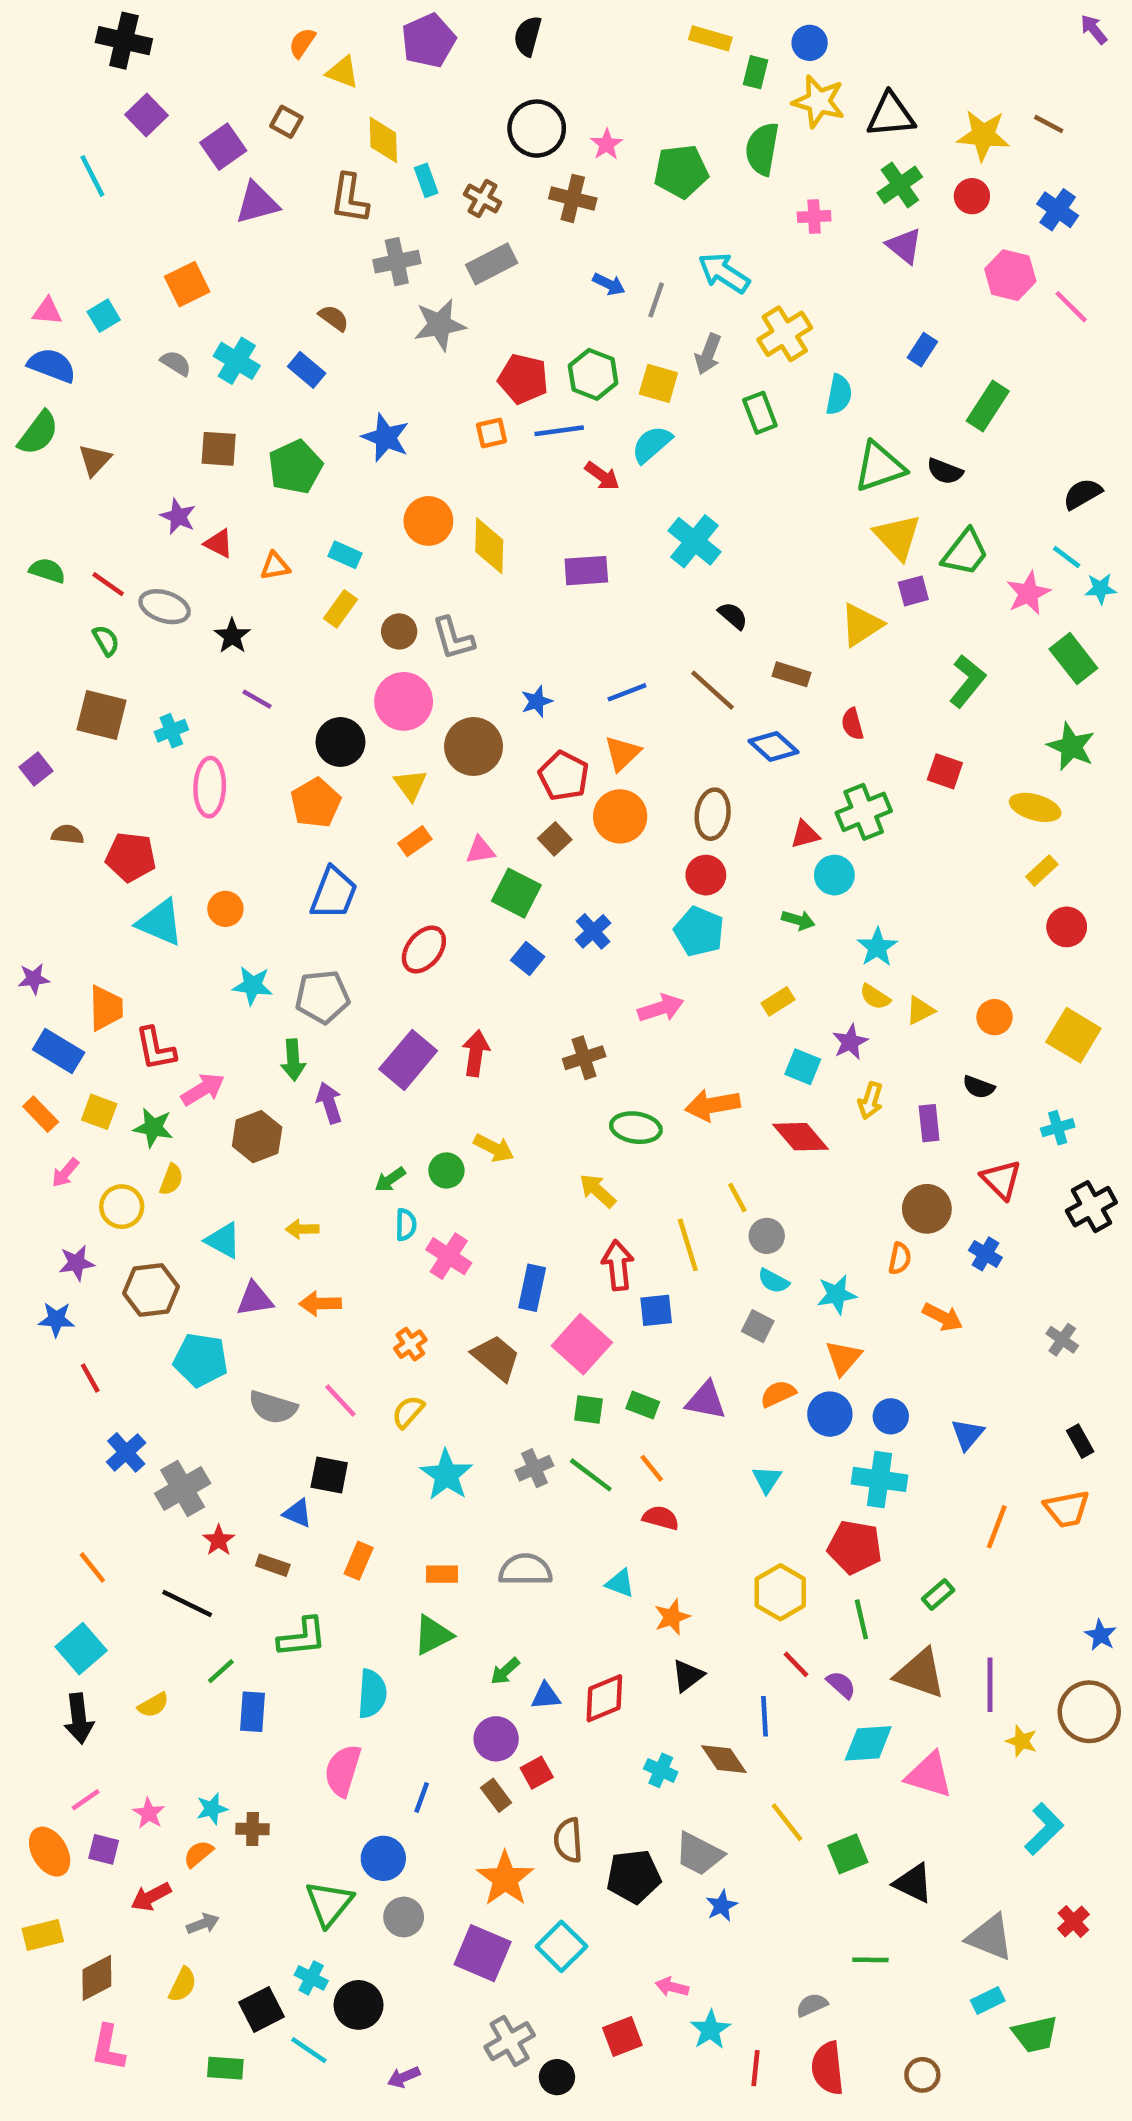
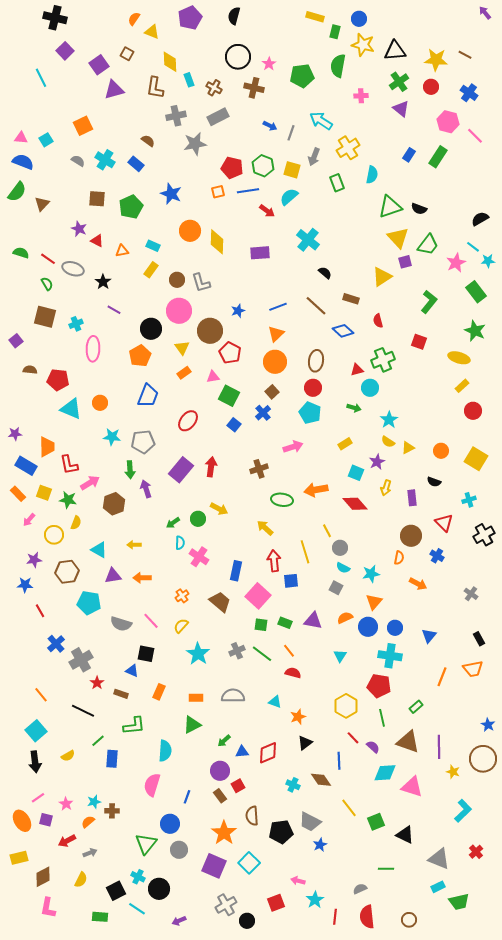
green rectangle: (988, 406) -> (438, 157), moved
red pentagon: (564, 776) -> (230, 353), moved
brown square: (555, 839) -> (272, 392), moved

